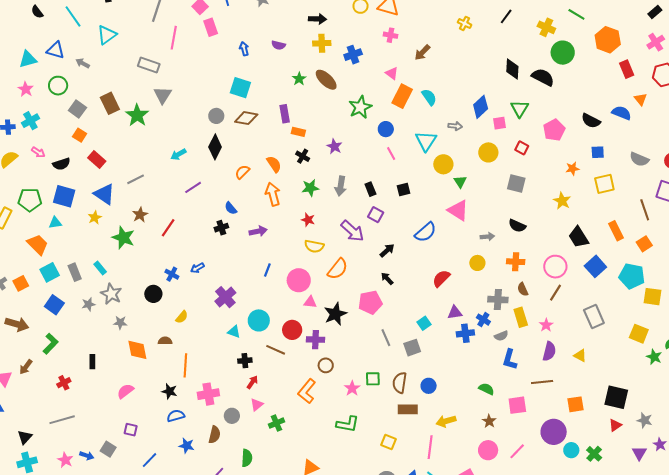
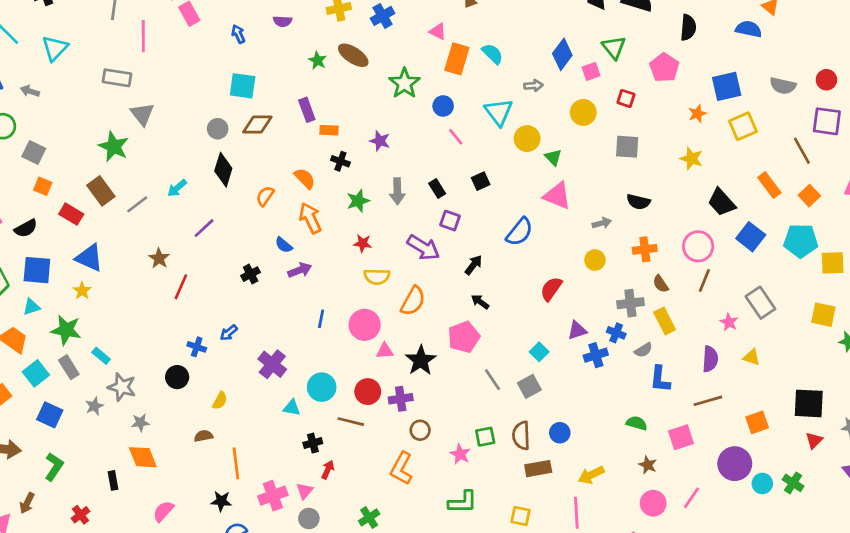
brown rectangle: (110, 103) -> (101, 191), moved
black semicircle: (591, 121) -> (688, 27), moved, turned -102
blue square: (598, 152) -> (727, 86), size x1.6
gray line: (136, 179) -> (137, 204), moved
blue semicircle: (231, 208) -> (284, 245), moved
brown star: (140, 215) -> (159, 258), moved
green star: (123, 238) -> (66, 330), moved
pink star: (546, 325) -> (729, 322), moved
orange diamond: (137, 350) -> (143, 457), moved
pink triangle: (257, 405) -> (305, 491), moved

